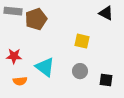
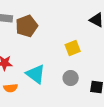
yellow square: (82, 41) -> (73, 48), turned -35

